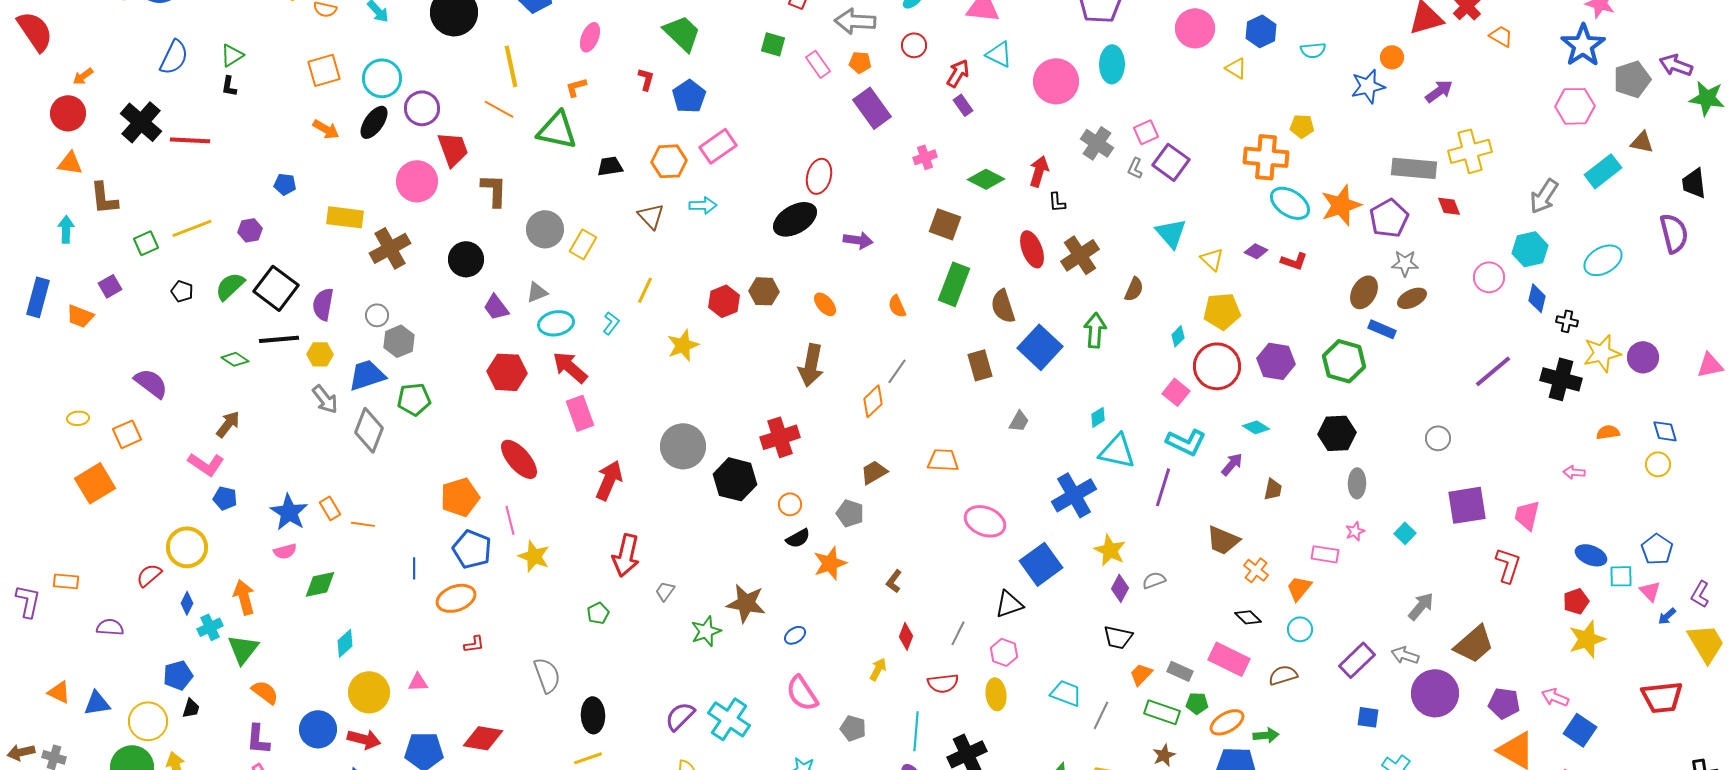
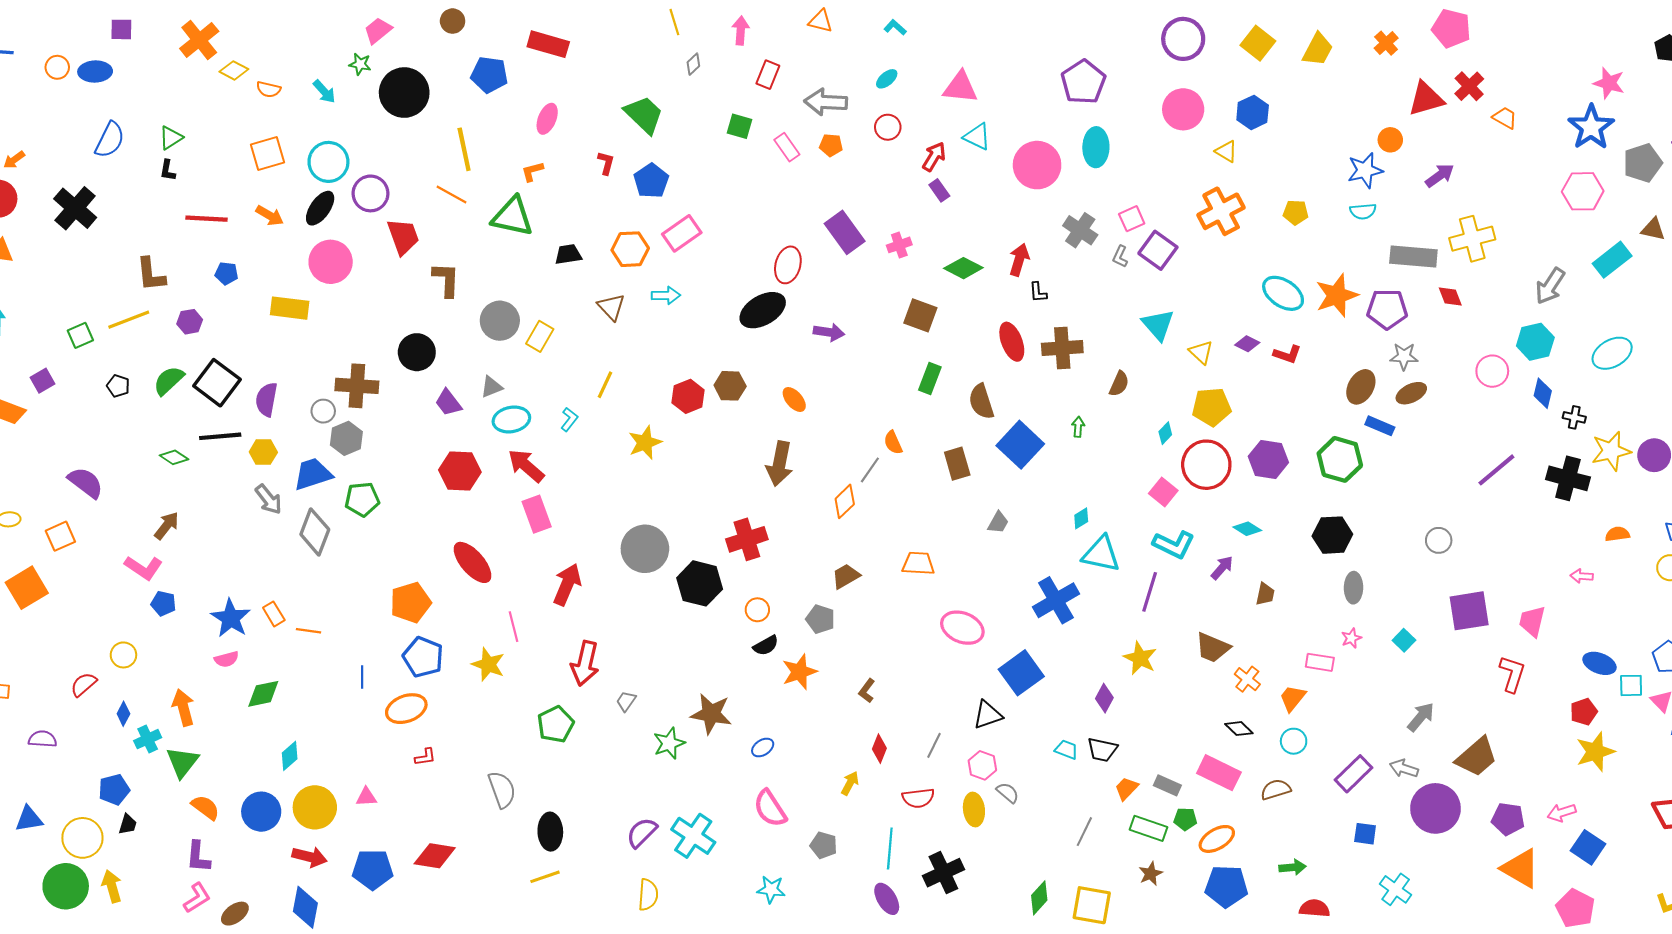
cyan semicircle: (1313, 50) -> (1363, 211), moved
purple rectangle: (872, 108) -> (845, 232), moved
red line: (190, 140) -> (207, 219), moved
orange cross: (1266, 157) -> (1221, 211), moved, turned -33
pink circle: (417, 181) -> (331, 262), moved
brown L-shape: (104, 198) -> (151, 274), moved
purple pentagon: (1389, 218) -> (1387, 309), turned 30
brown cross: (390, 248) -> (357, 386), moved, turned 33
brown cross: (1080, 255) -> (1062, 348), turned 30
green rectangle: (954, 284) -> (930, 378), size x0.7
orange semicircle: (897, 306) -> (893, 443), moved
green arrow: (1095, 330) -> (1078, 427), size x0.6
pink line: (510, 520) -> (514, 627), moved
yellow circle: (187, 547) -> (123, 655), size x0.6
yellow star: (1110, 550) -> (1140, 658), moved
gray semicircle: (1154, 580) -> (1008, 793), moved, turned 60
green pentagon: (598, 613) -> (556, 724), size x1.6
cyan trapezoid: (1066, 693) -> (1066, 750), moved, size x0.7
pink arrow: (1555, 697) -> (1562, 813), turned -40
blue circle: (318, 729) -> (261, 812), moved
green arrow: (1266, 735) -> (1293, 867), moved

